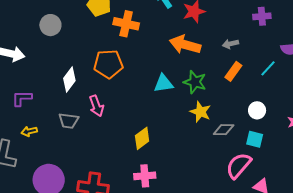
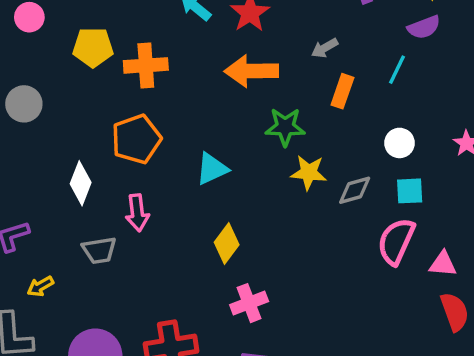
cyan triangle: (163, 83) -> (212, 169), moved
pink arrow: (96, 106) -> (137, 213), turned 30

